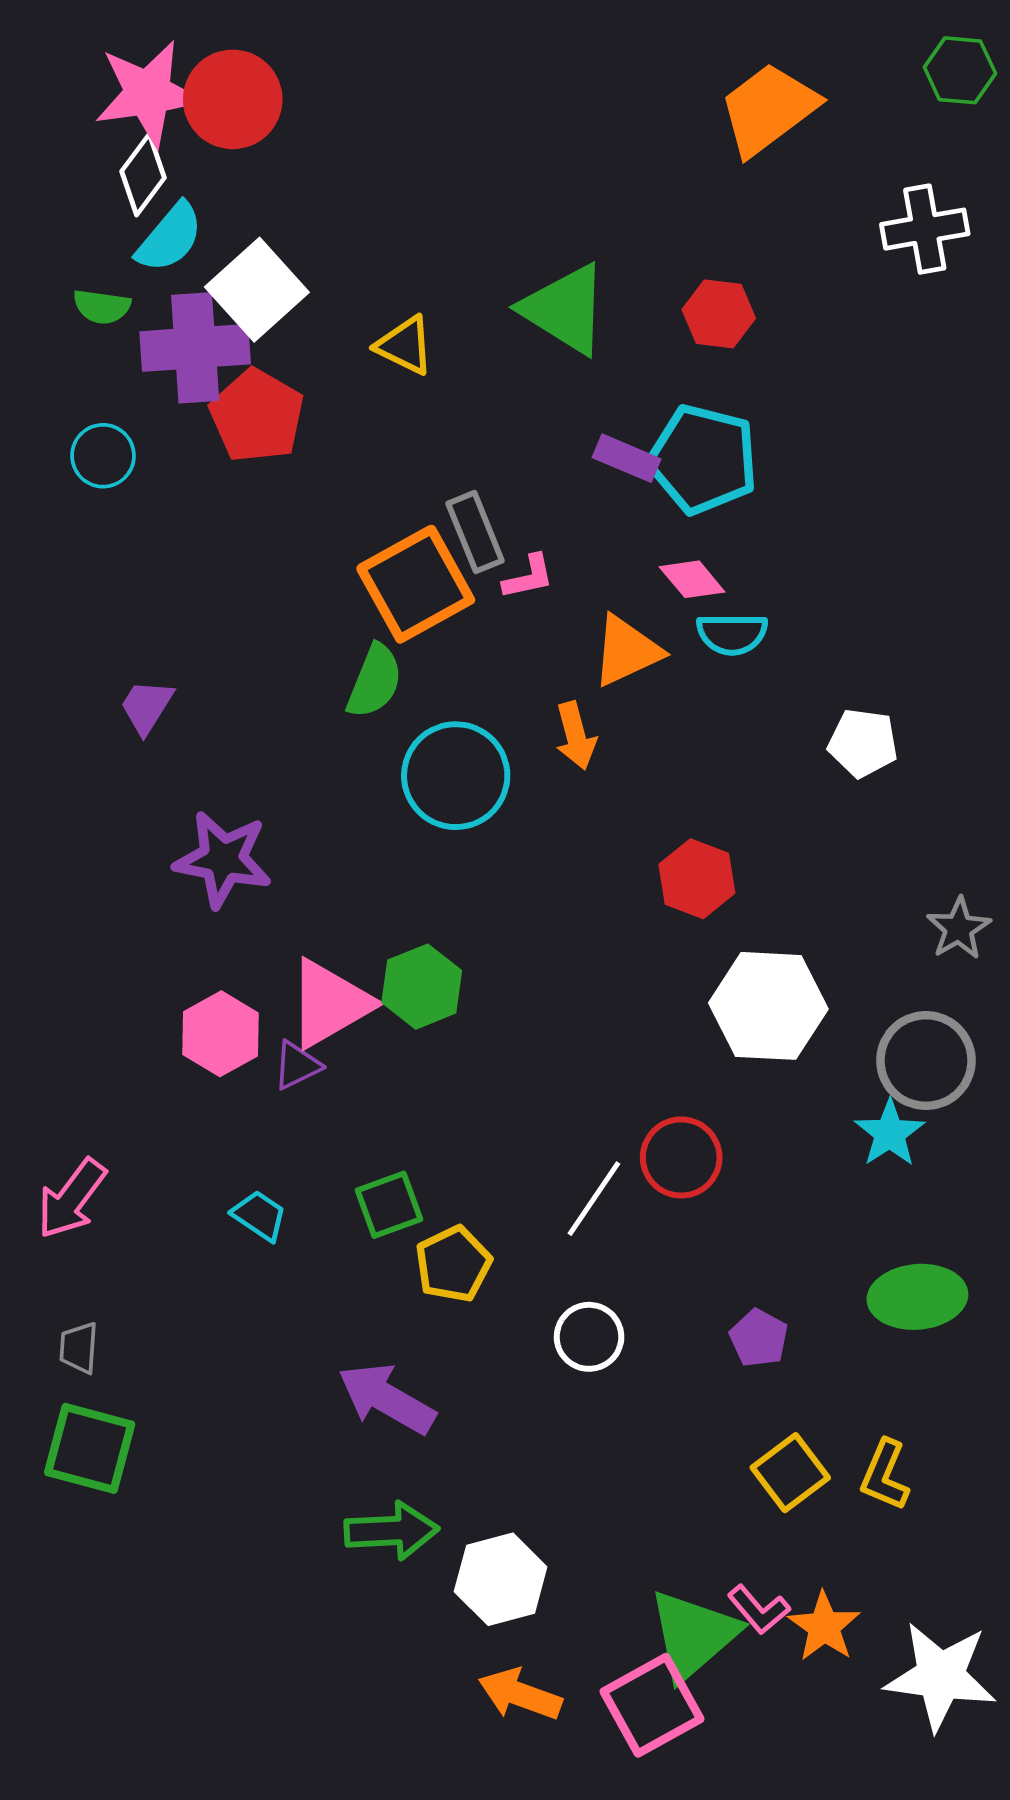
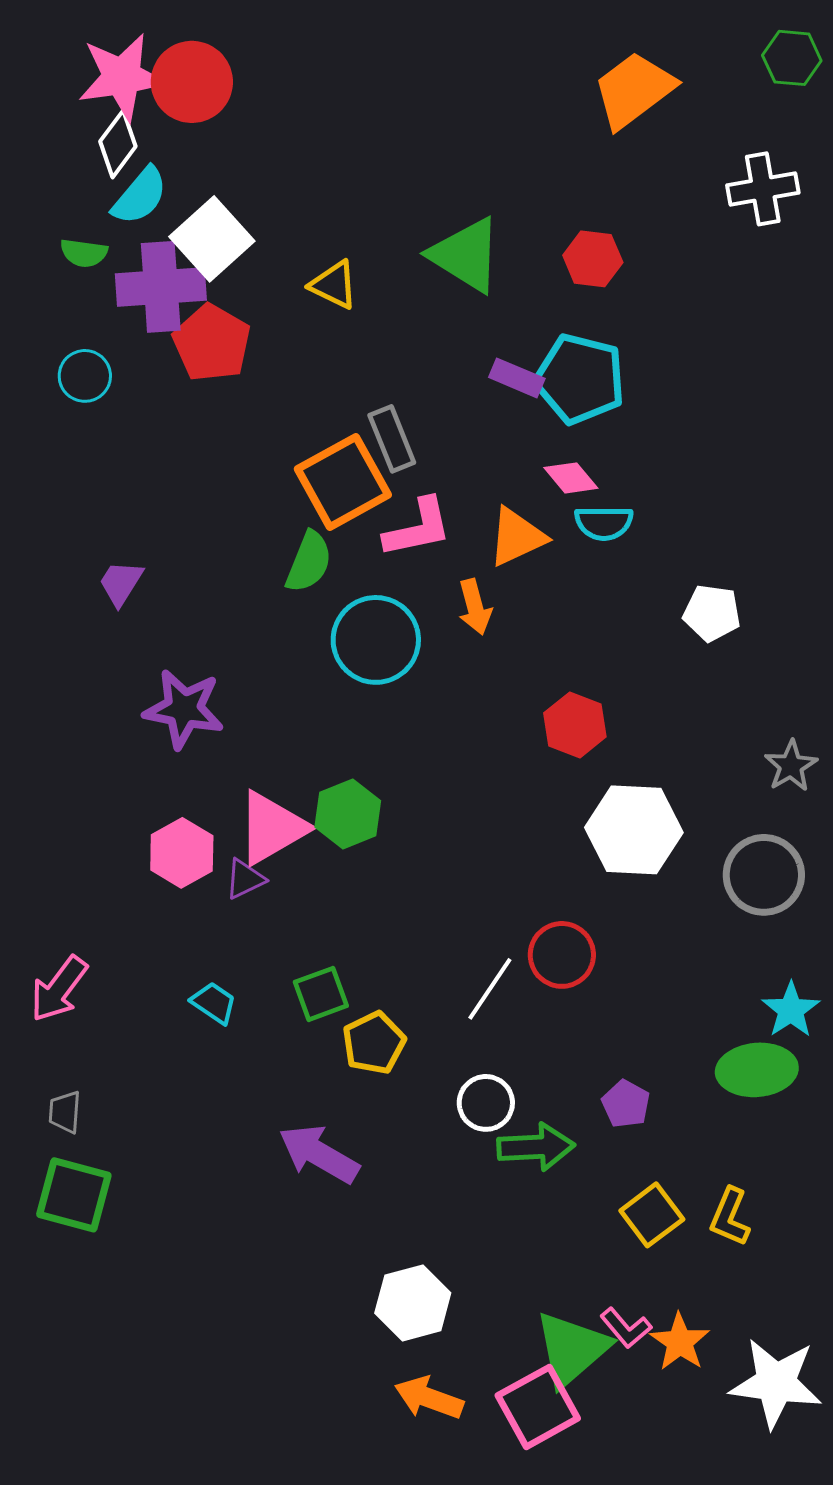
pink L-shape: (528, 577) -> (418, 528), moved, size x1.6
cyan star: (890, 1133) -> (791, 1010), moved
green arrow: (391, 1531) -> (536, 1147), moved

